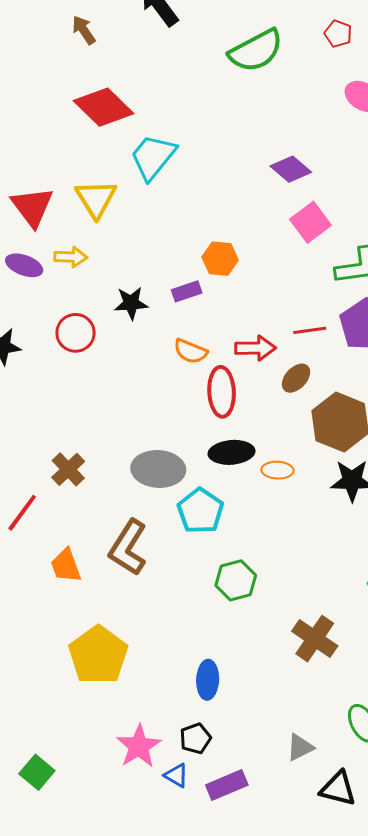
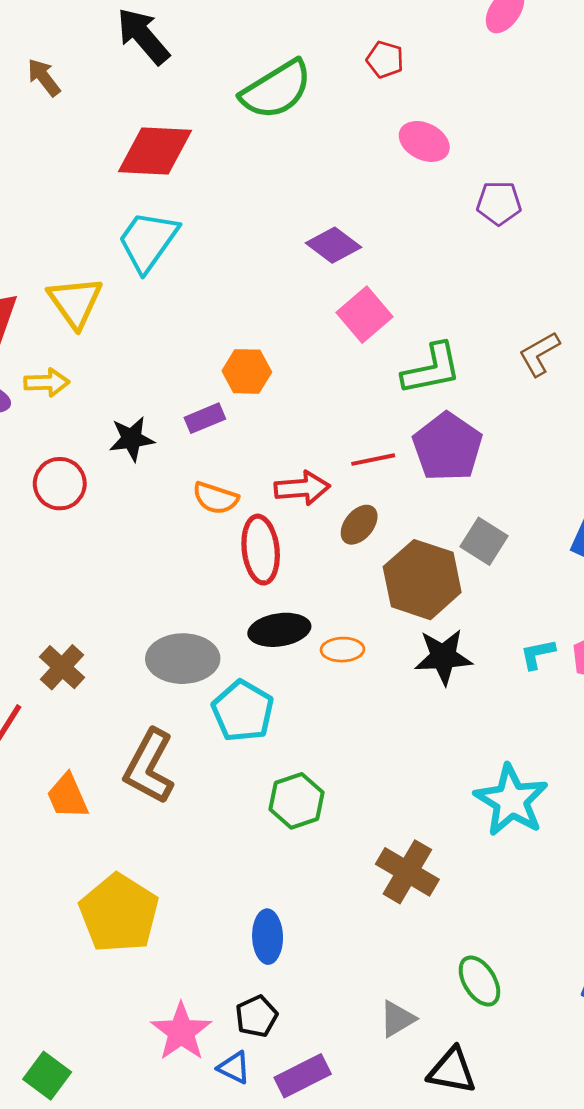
red diamond: (104, 107) -> (155, 151), moved, turned -38

